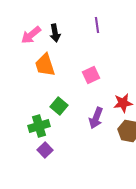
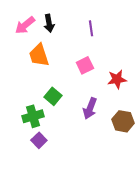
purple line: (97, 25) -> (91, 28), moved
red star: (123, 103) -> (117, 79), moved

